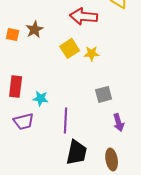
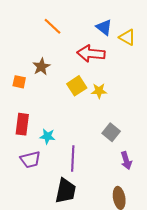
orange square: (13, 34) -> (19, 82), moved
gray square: (104, 94) -> (111, 132), turned -36
black trapezoid: (77, 152) -> (66, 191), moved

